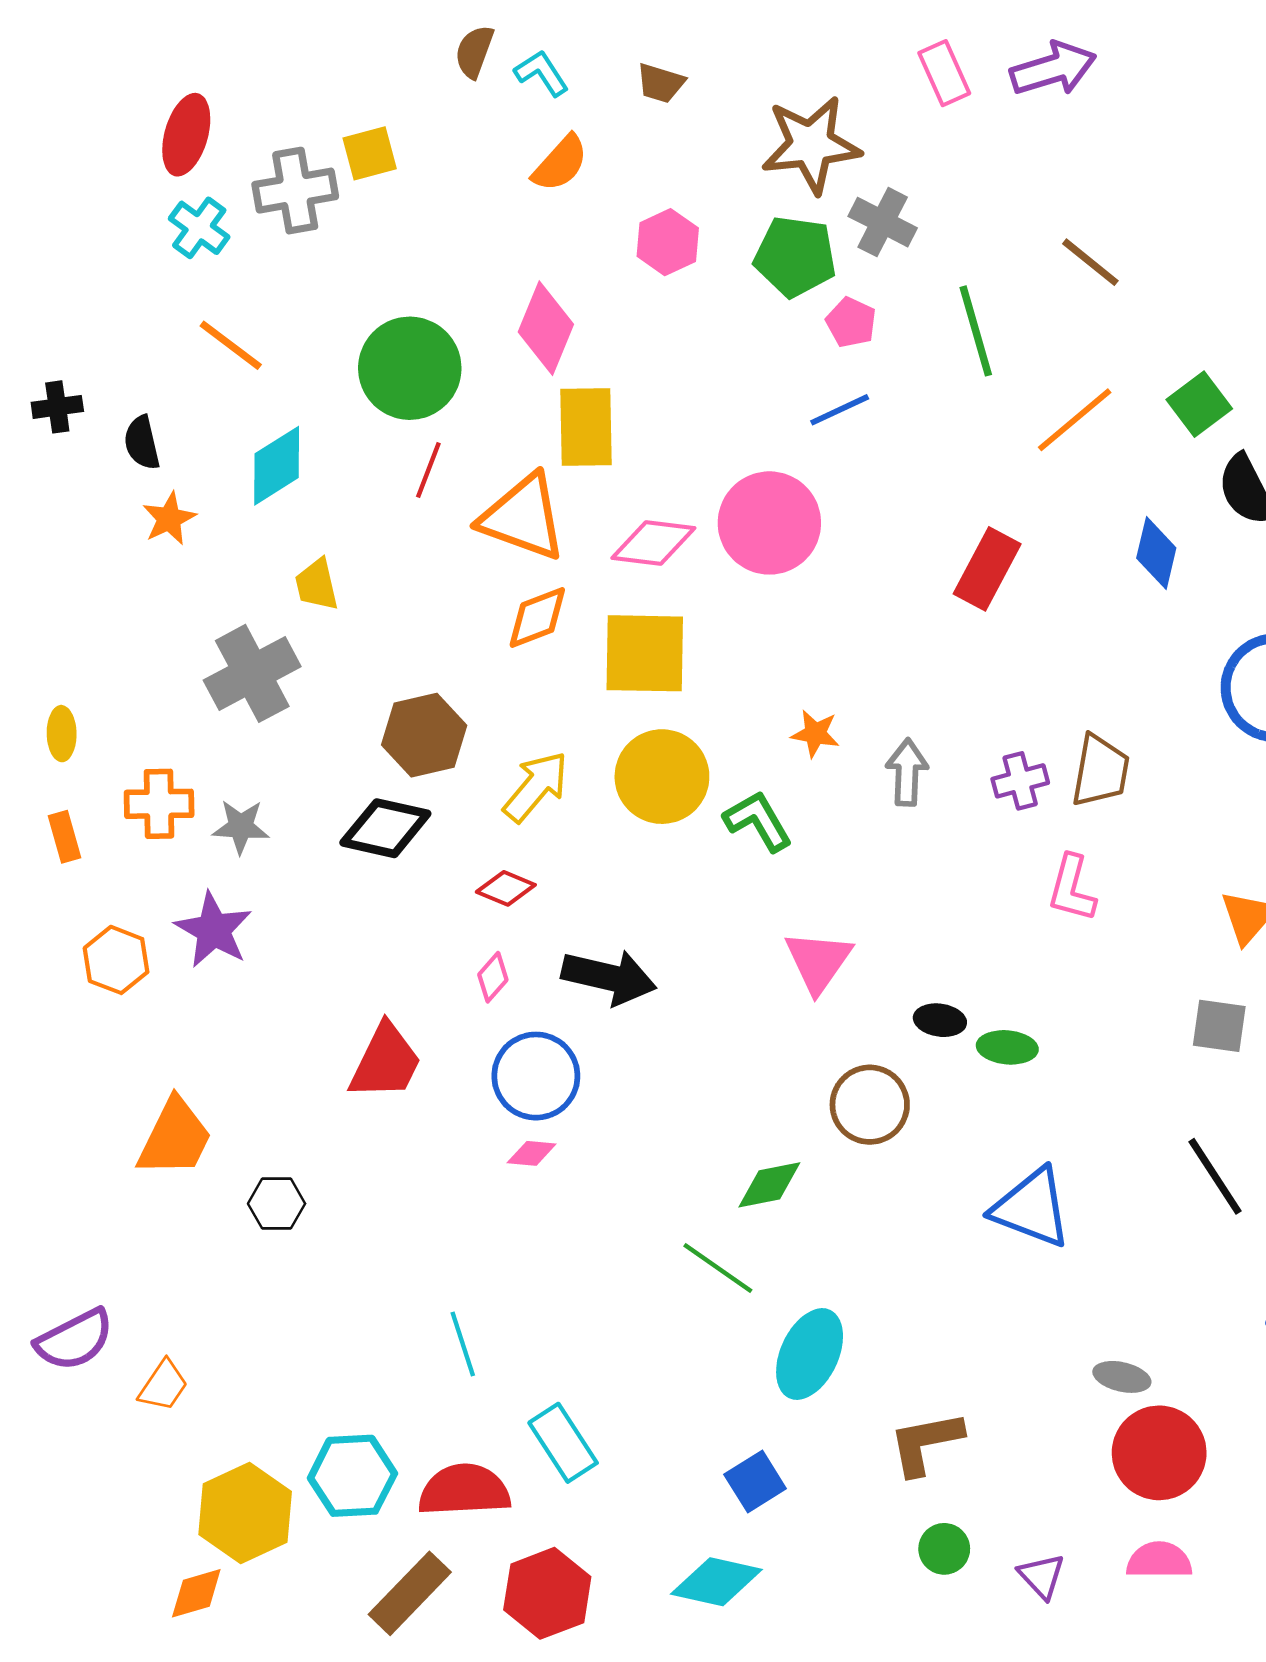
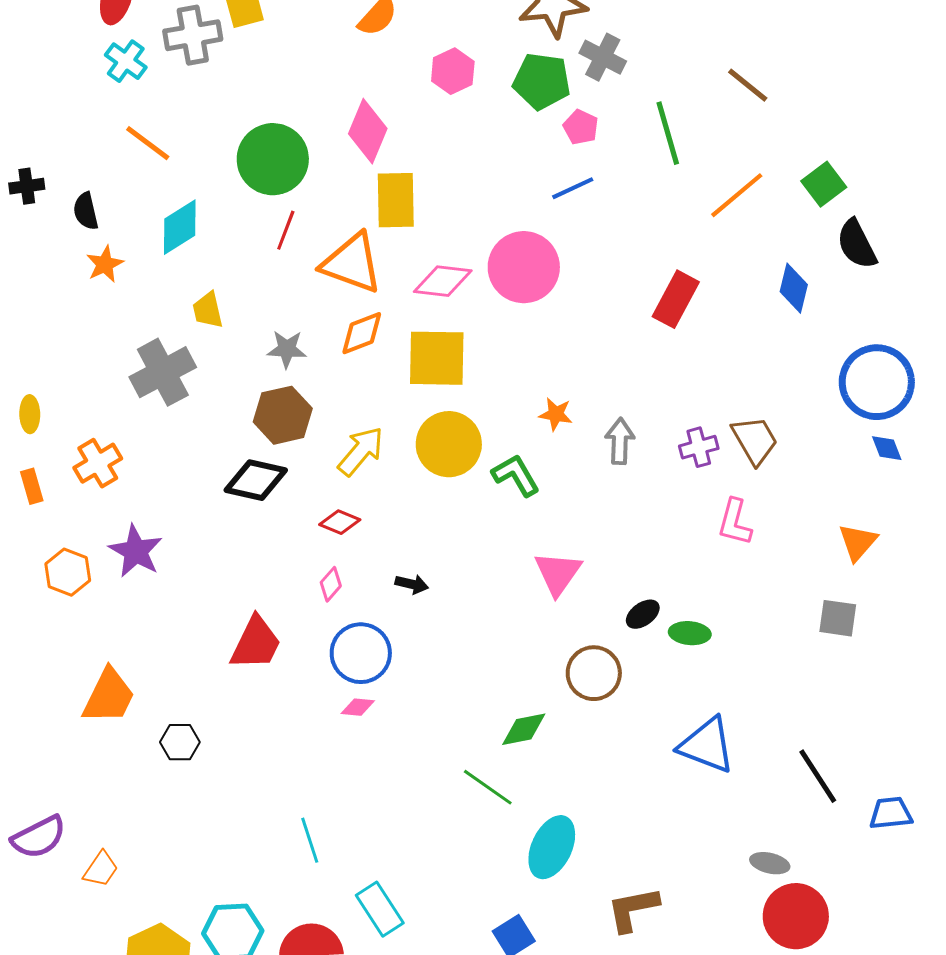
brown trapezoid: (1100, 771) -> (755, 440), turned -40
orange cross: (159, 804) -> (98, 463), turned -30
gray star: (241, 827) -> (287, 349), moved
black arrow: (609, 977) -> (412, 584), size x0.5
black ellipse: (940, 1020) -> (643, 614), turned -44
black line: (1215, 1176) -> (818, 776), moved

